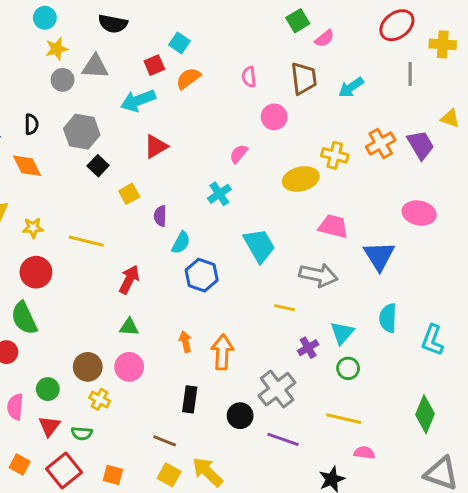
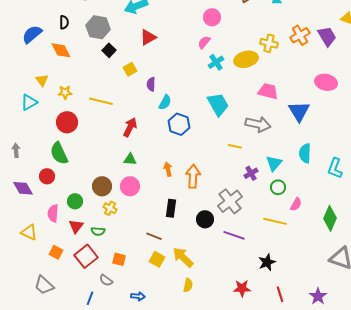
pink circle: (274, 117) -> (212, 17), moved
cyan cross: (219, 194) -> (216, 62), moved
pink semicircle: (364, 453) -> (296, 204), moved, turned 112

